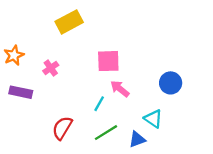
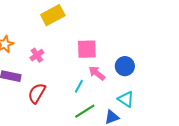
blue circle: (171, 83) -> (125, 66), moved
red semicircle: (62, 128) -> (37, 93), moved

